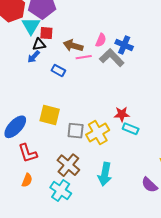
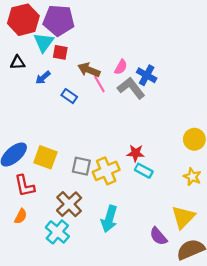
black triangle: (39, 44) -> (18, 63), moved
pink line: (84, 57) -> (99, 84), turned 63
yellow square: (50, 115) -> (45, 157), moved

